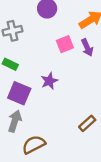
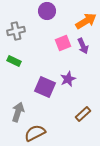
purple star: (49, 81) -> (68, 79), moved
purple square: (19, 93) -> (45, 87), moved

